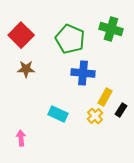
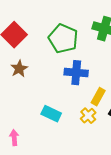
brown star: (26, 69) -> (19, 69), turned -30

